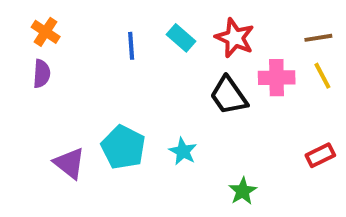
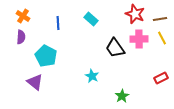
red star: (235, 38) -> (135, 14), moved
blue line: (131, 46) -> (58, 23), moved
cyan pentagon: (123, 147) -> (46, 56), moved

